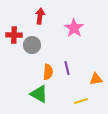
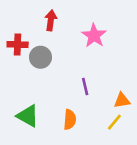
orange semicircle: (48, 72) -> (70, 120), moved
green triangle: (39, 94) -> (28, 116), moved
yellow line: (81, 101) -> (114, 122), moved, turned -32

